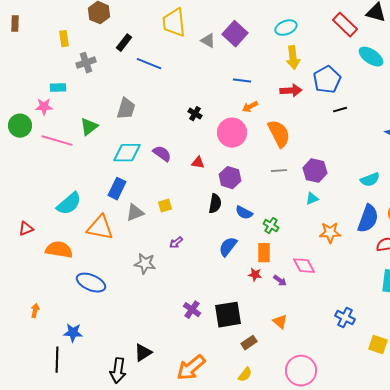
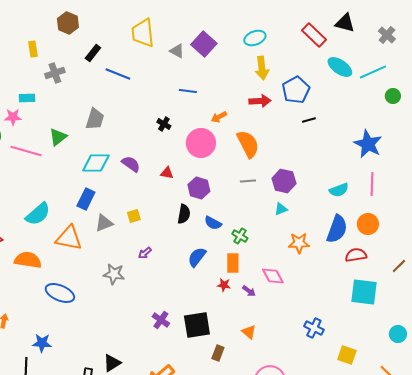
blue line: (242, 81) -> (188, 91), moved
brown rectangle: (249, 343) -> (218, 353), turned -35

